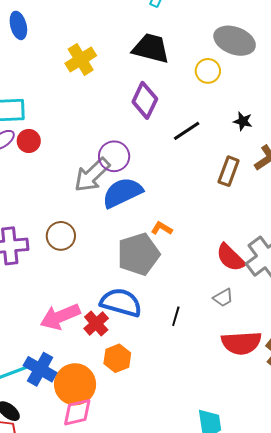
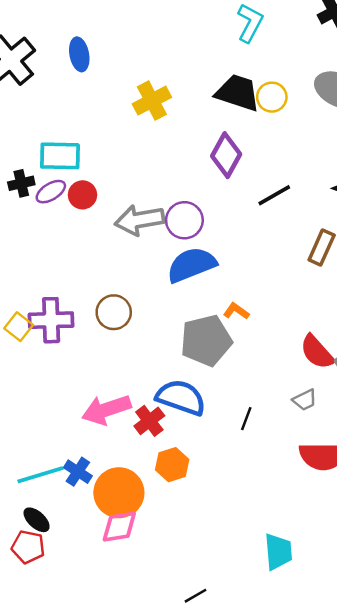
yellow circle: (208, 71) -> (272, 97), moved
gray arrow: (92, 175) -> (140, 220), moved, turned 30
blue cross: (40, 369) -> (78, 472), size x0.7

